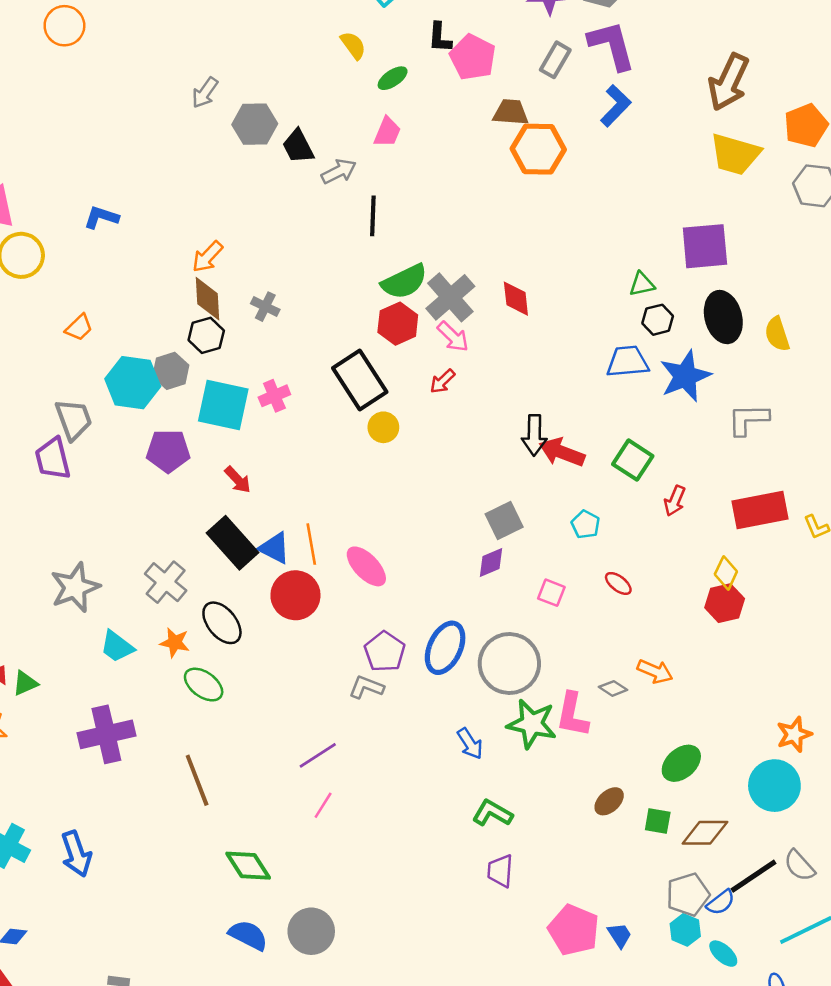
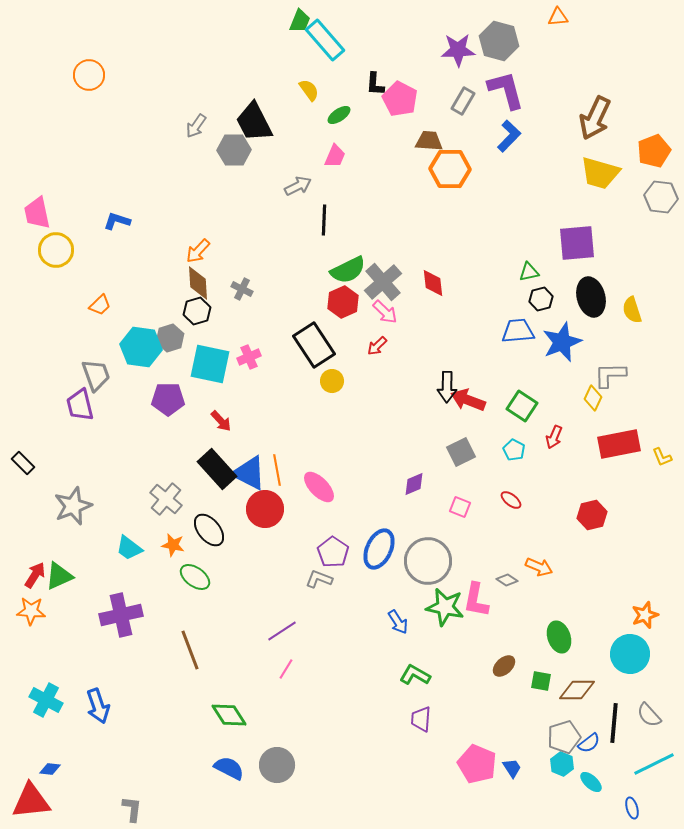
black trapezoid: (298, 146) -> (254, 122), moved, size x1.5
gray square: (504, 520) -> (461, 452), moved
cyan pentagon: (585, 524) -> (514, 450), moved
blue triangle: (274, 548) -> (249, 473), size x1.4
yellow diamond: (726, 573) -> (593, 398), moved
gray star: (75, 587) -> (73, 506), moved
green triangle: (25, 683) -> (59, 576), size x1.4
green ellipse: (681, 763) -> (559, 637), turned -68
black line: (753, 876) -> (614, 723), turned -51

